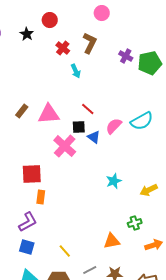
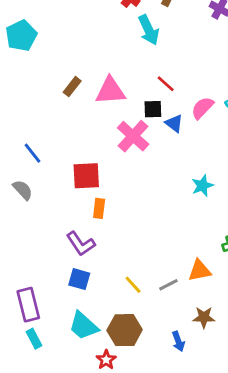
cyan arrow: (76, 71) -> (149, 30), size x1.5
purple L-shape: (28, 222) -> (81, 244), turned 85
gray line: (90, 270) -> (168, 285), moved

